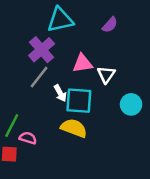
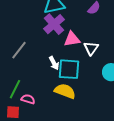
purple cross: (42, 50) -> (54, 24), moved
gray line: (39, 77) -> (19, 50), moved

